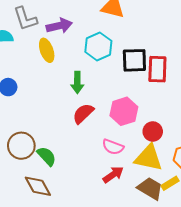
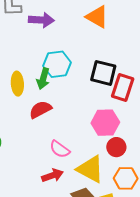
cyan hexagon: (98, 46) -> (57, 64), moved
yellow ellipse: (47, 50) -> (17, 84), moved
pink hexagon: (124, 111) -> (105, 123), moved
red circle: (153, 131) -> (116, 147), moved

